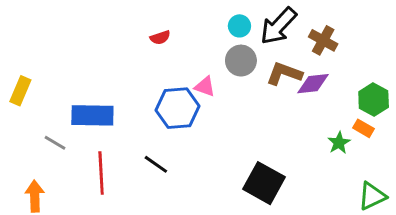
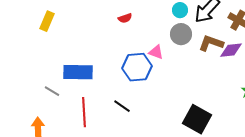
yellow rectangle: (20, 91) -> (47, 21), moved

